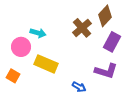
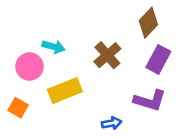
brown cross: (82, 28) -> (107, 55), moved
yellow rectangle: (46, 64) -> (65, 91), turned -45
blue arrow: (79, 87) -> (112, 123), turned -40

